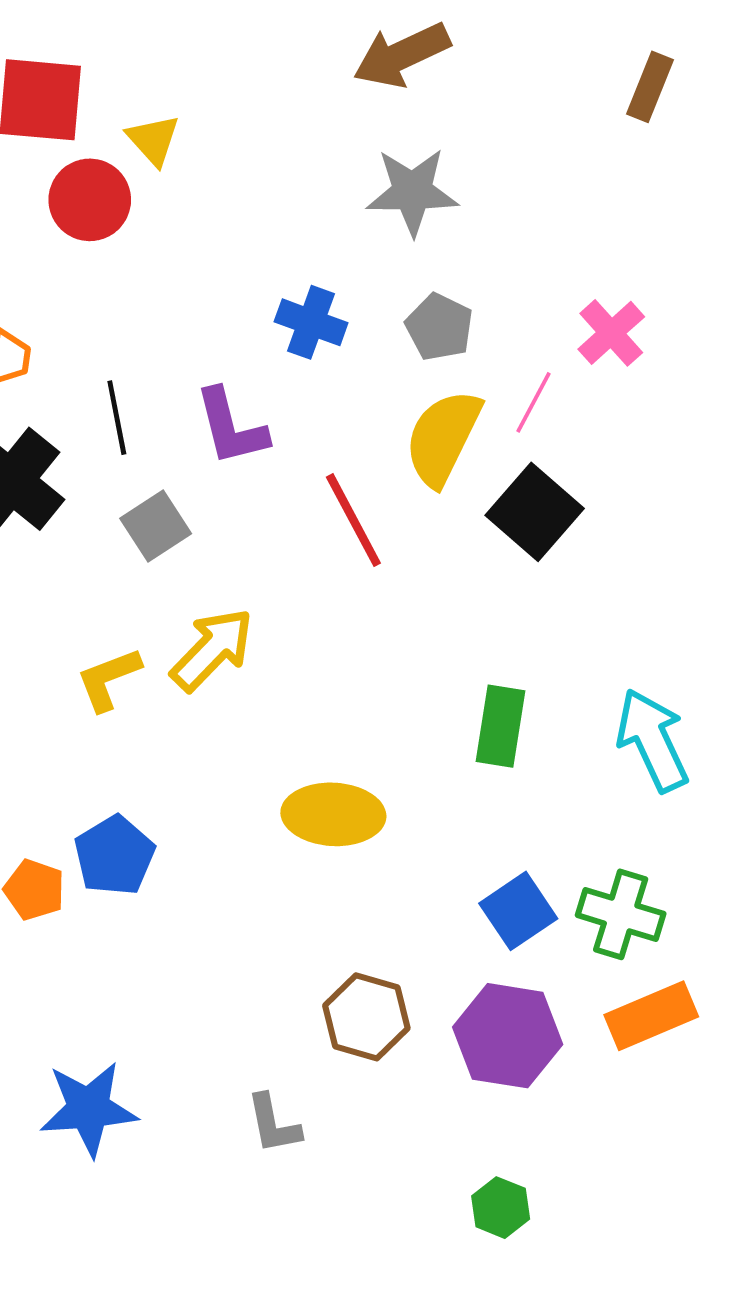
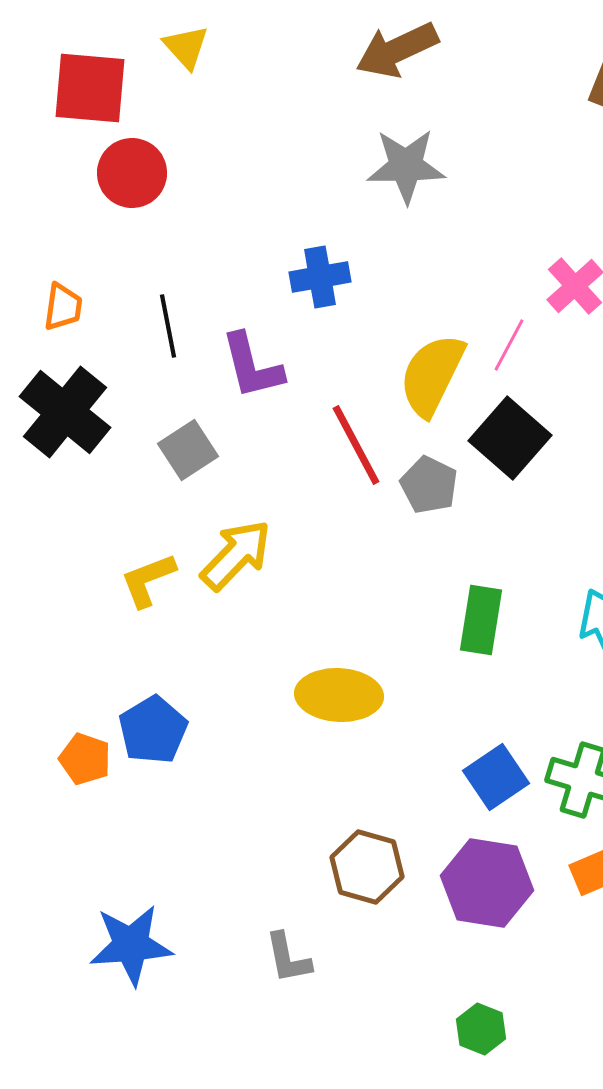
yellow triangle: (153, 140) -> (186, 47), moved
blue cross: (311, 322) -> (320, 277), turned -30
gray pentagon: (439, 327) -> (429, 485), moved
black line: (117, 418) -> (168, 326), moved

